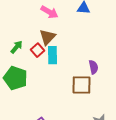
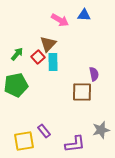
pink arrow: (49, 12) -> (60, 20), moved
green pentagon: (15, 78) -> (16, 85), turned -30

